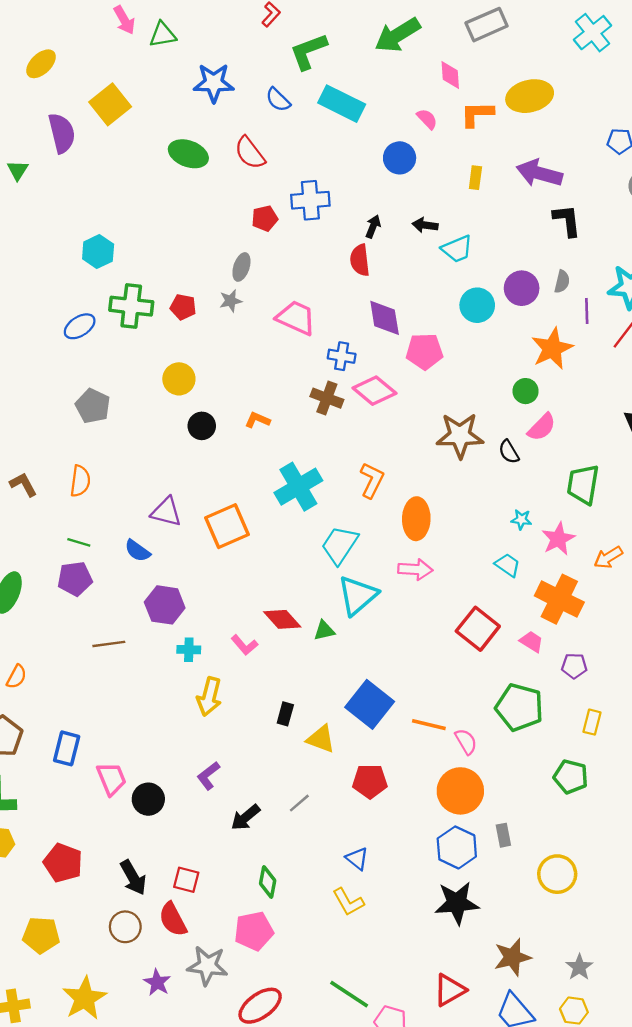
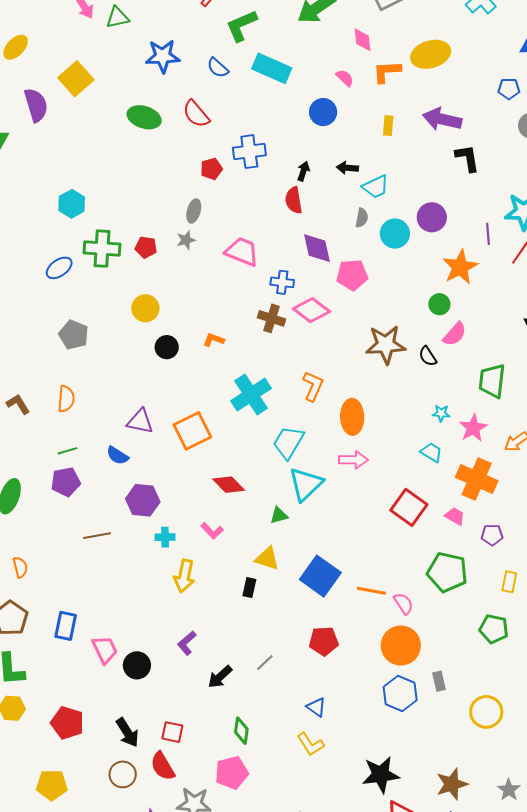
gray semicircle: (562, 282) -> (362, 218), moved
green line: (79, 542) -> (67, 451), turned -30
red diamond: (282, 619) -> (229, 485), moved
orange semicircle: (17, 677) -> (20, 567), turned -40
yellow triangle: (321, 739) -> (267, 558), moved
black star: (457, 903) -> (381, 775), moved

